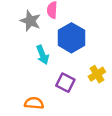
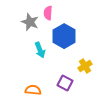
purple square: (65, 83) -> (65, 83), moved

